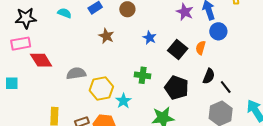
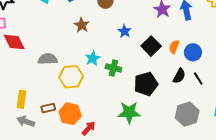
blue circle: (218, 31) -> (193, 52), moved
black line: (226, 87) -> (198, 78), moved
black pentagon: (177, 88) -> (146, 84), turned 30
cyan star: (123, 101) -> (93, 58), moved

